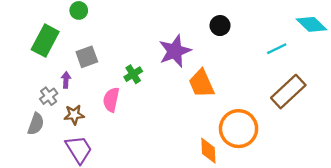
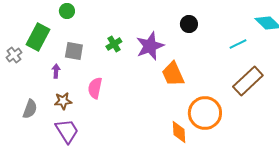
gray square: (87, 57) -> (74, 51), turned 30
green cross: (133, 74) -> (114, 44), moved
gray cross: (49, 96) -> (14, 55), moved

